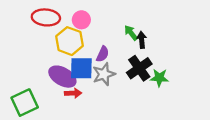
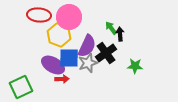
pink circle: (81, 20) -> (69, 17), size x1.6
purple semicircle: (103, 54) -> (87, 46), size x1.6
black cross: (139, 68) -> (106, 53), moved

